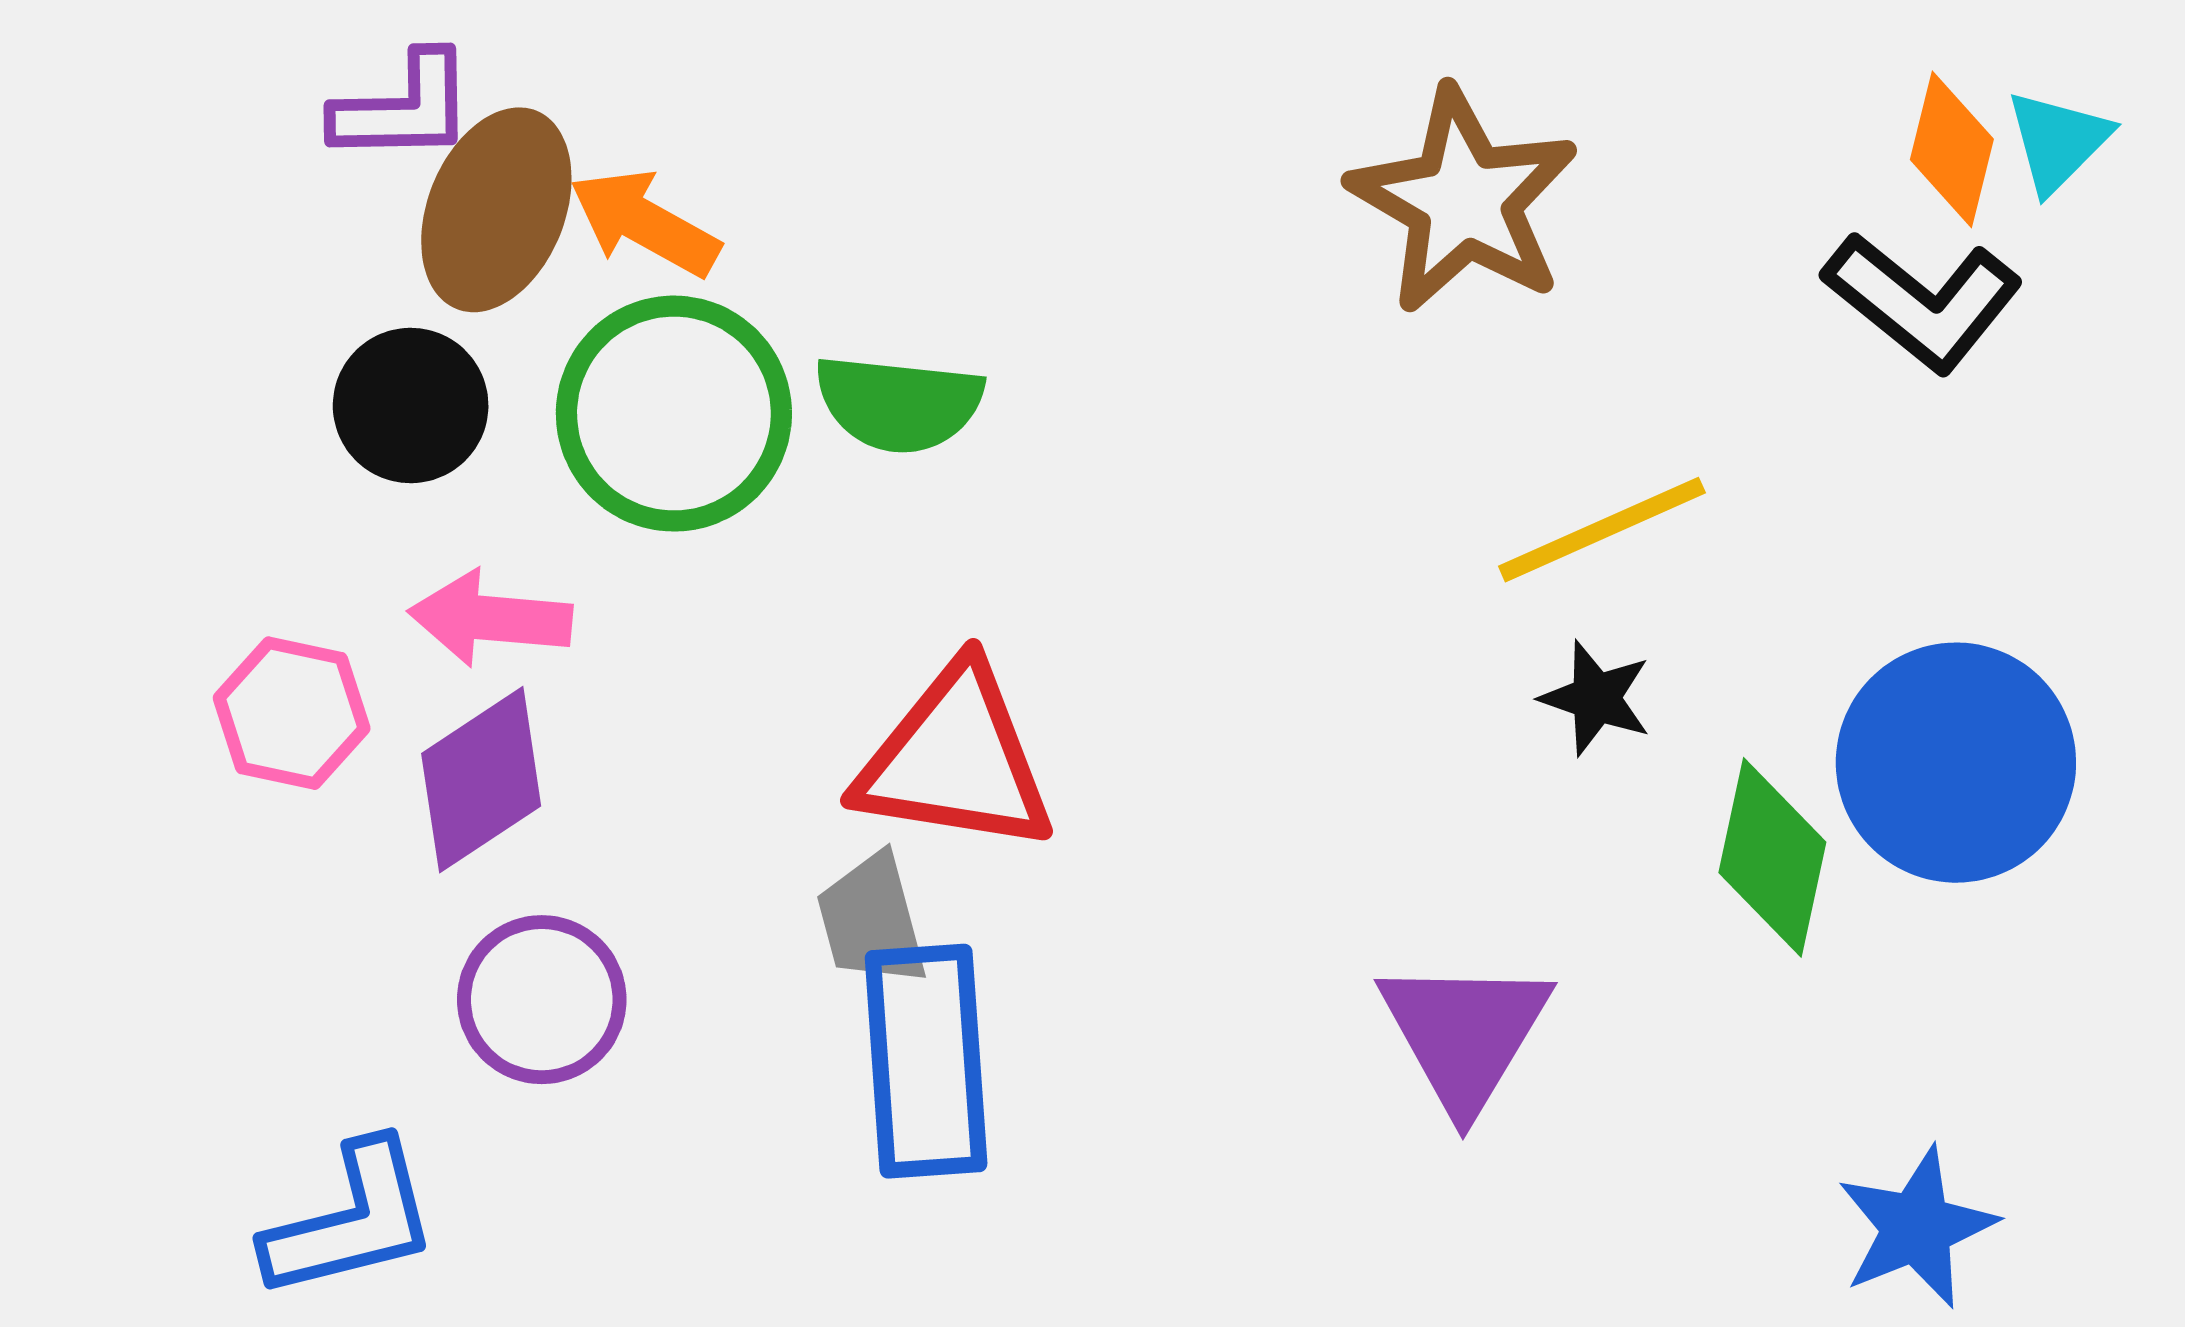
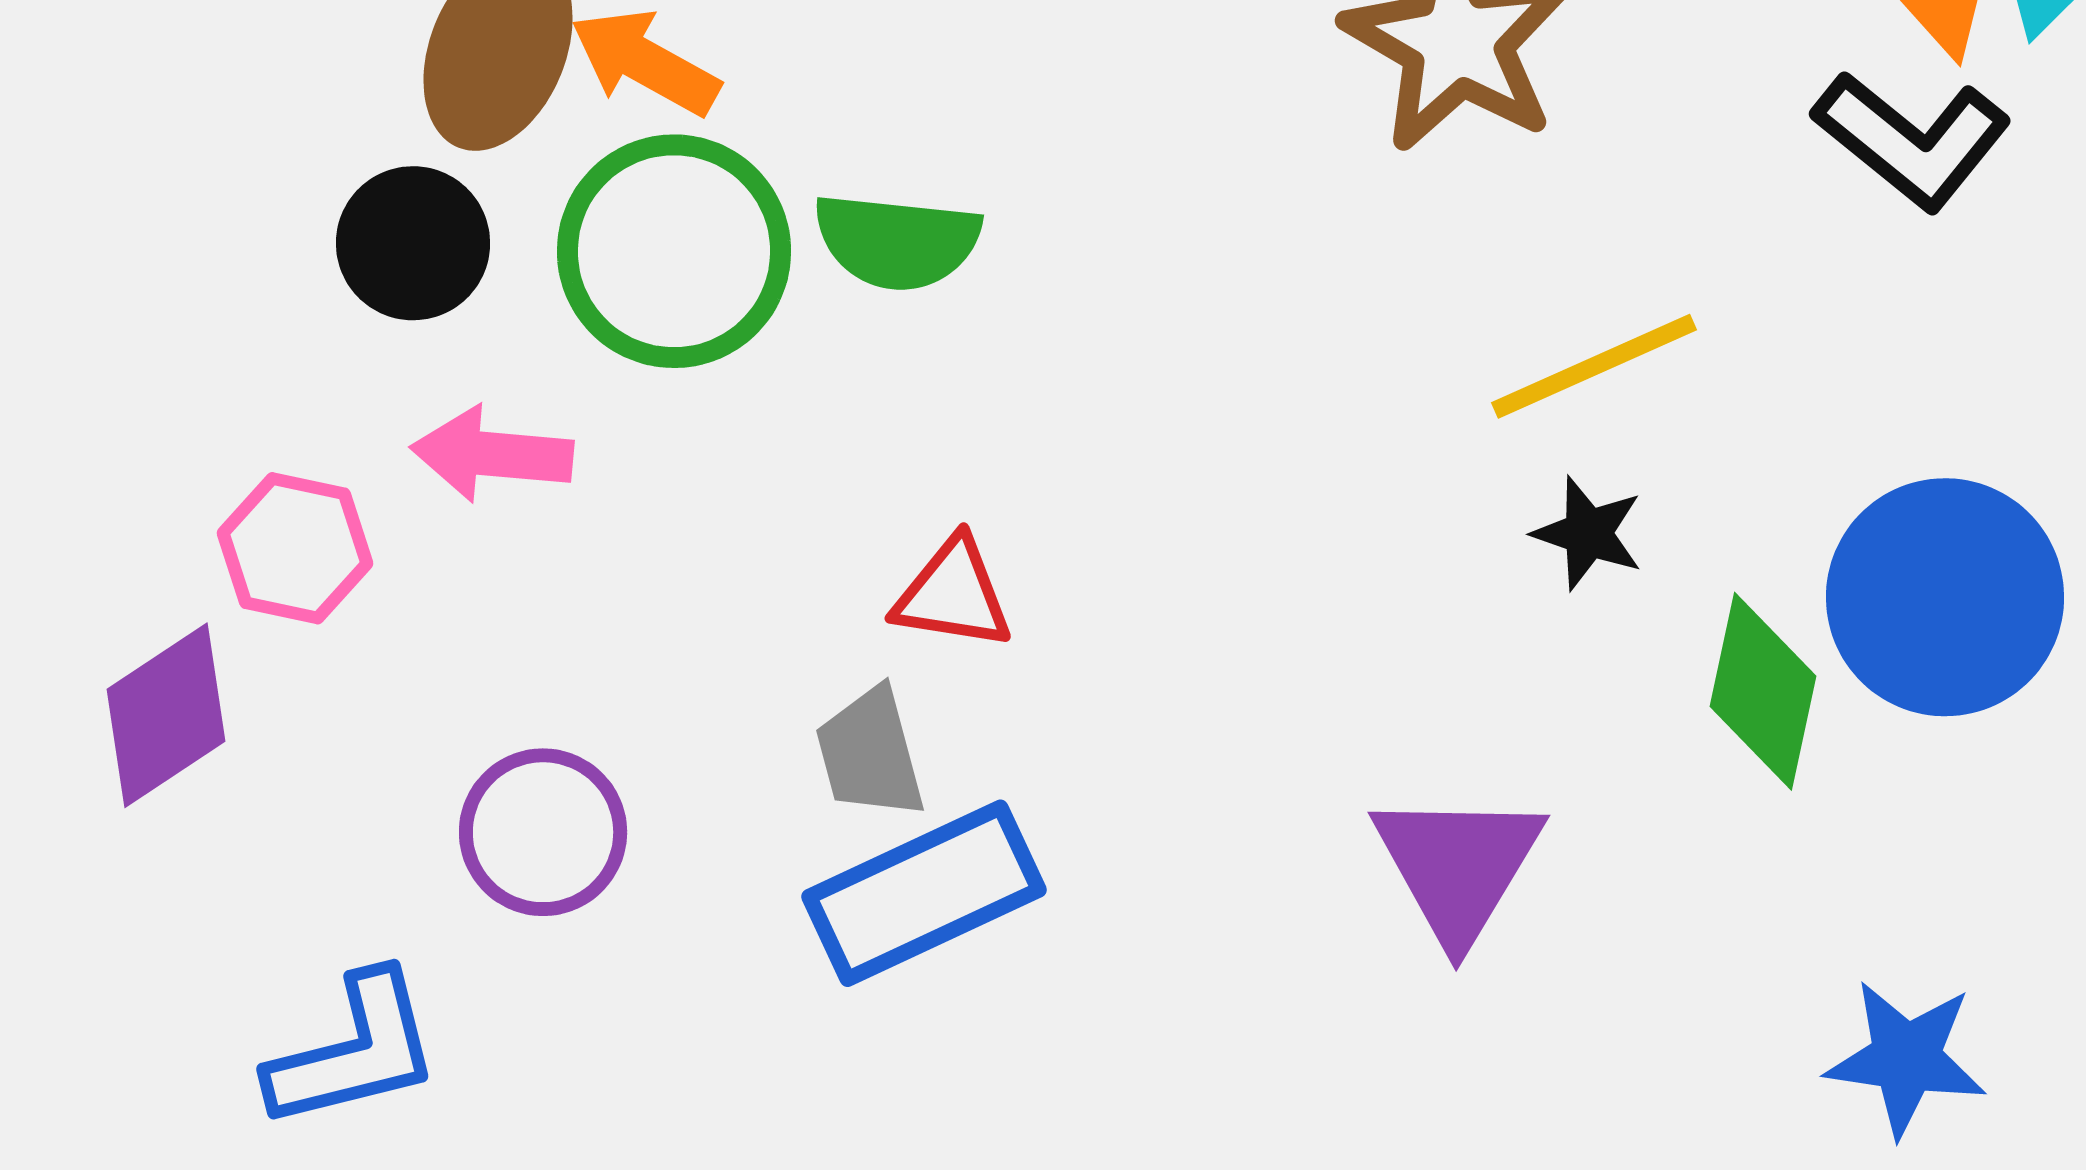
red triangle: (955, 760) -> (953, 594), size x0.6
purple diamond: (481, 780) -> (166, 715), moved
blue rectangle: (926, 1061) -> (924, 893), turned 69
blue star: (1917, 1228) -> (1906, 1058), turned 30

